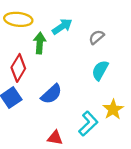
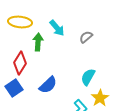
cyan arrow: (62, 26) -> (57, 28), turned 84
cyan semicircle: (100, 70) -> (88, 77), moved

